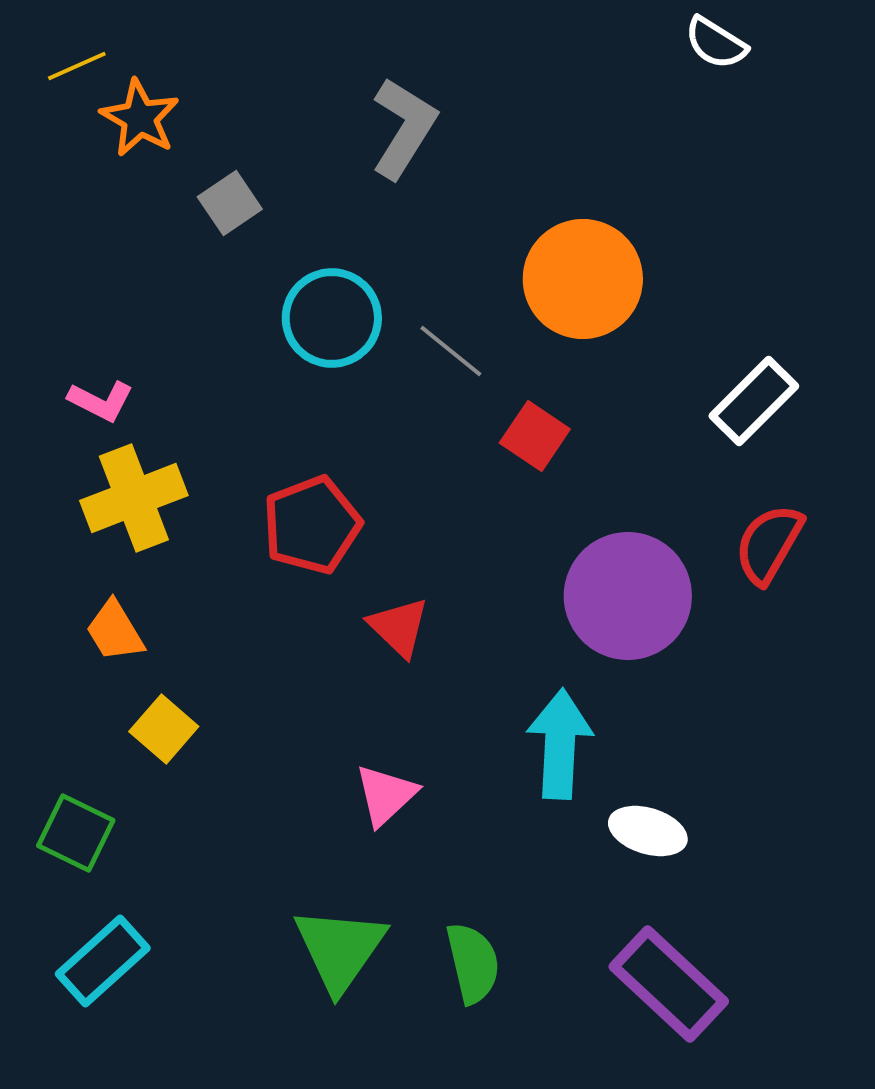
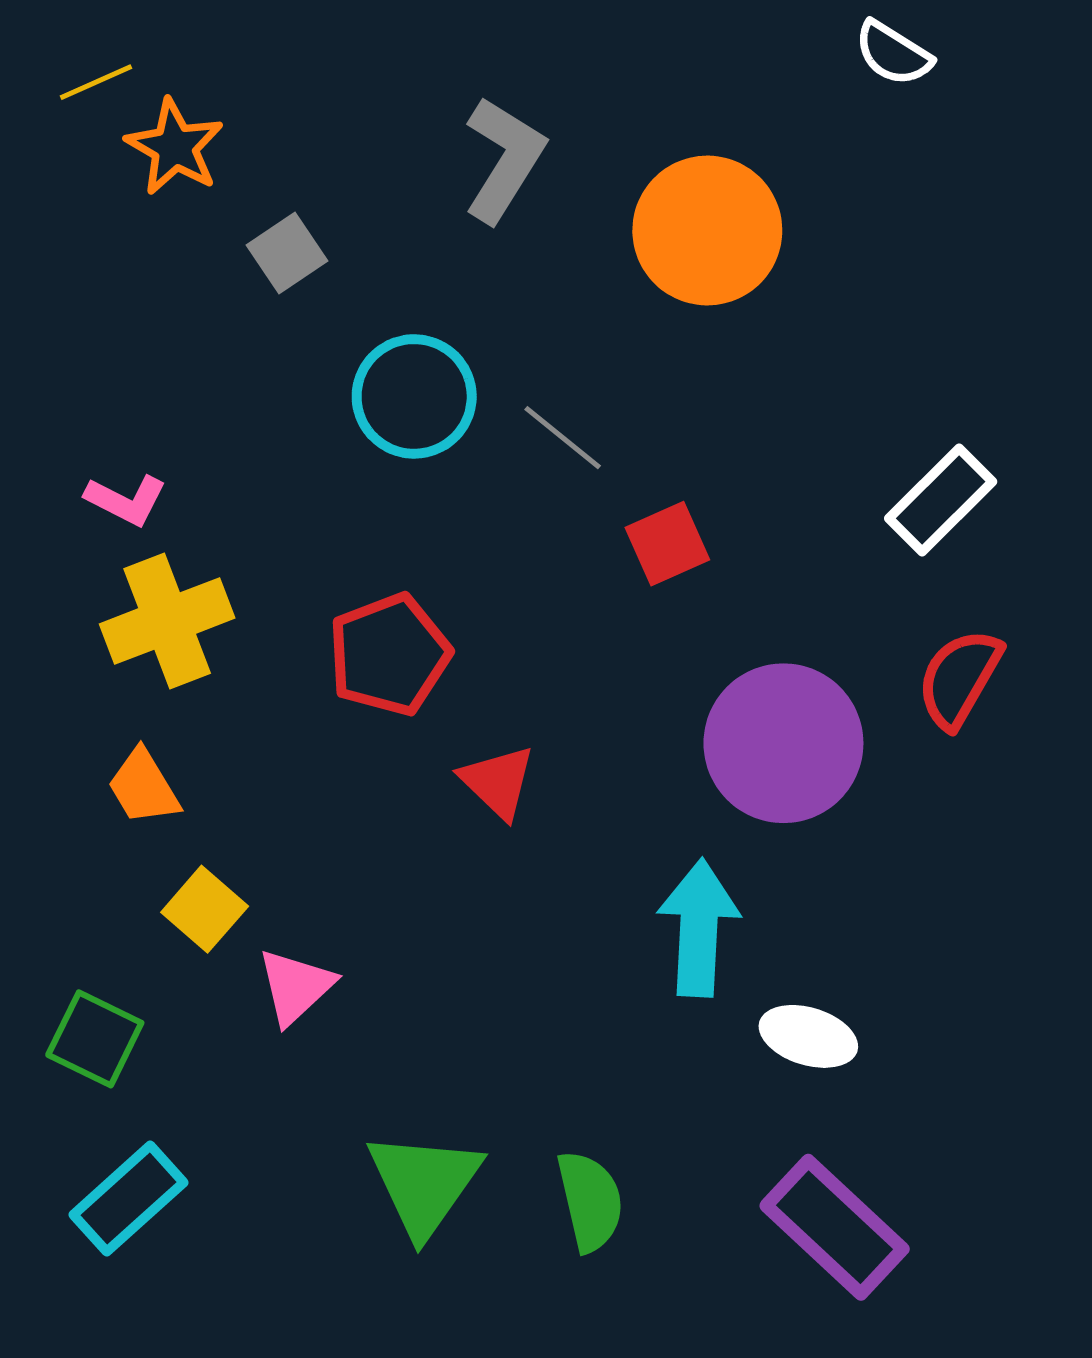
orange circle: (583, 279) -> (707, 231), moved
red square: (535, 436) -> (667, 544), turned 32
pink triangle: (386, 795) -> (296, 987), moved

